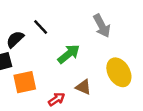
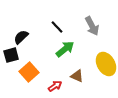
black line: (41, 27) -> (57, 27), moved
orange square: (25, 82) -> (29, 72), turned -30

